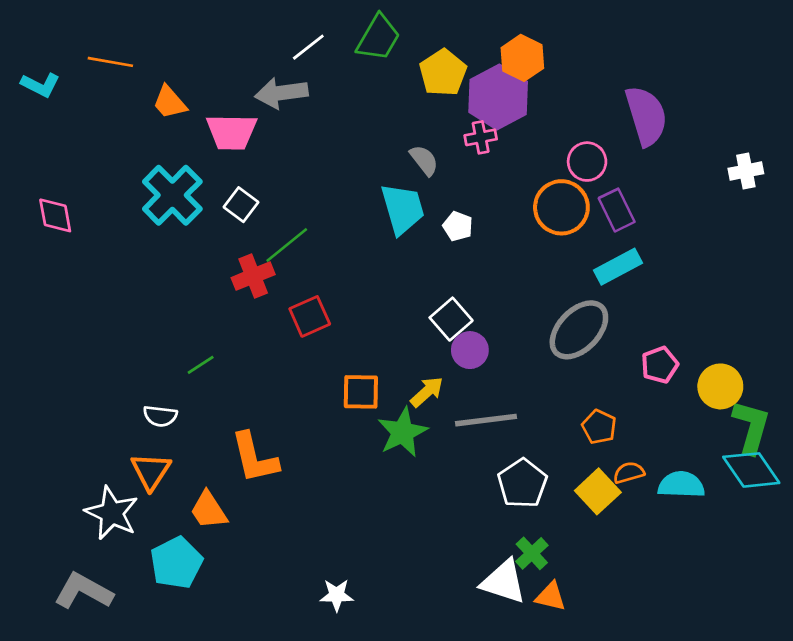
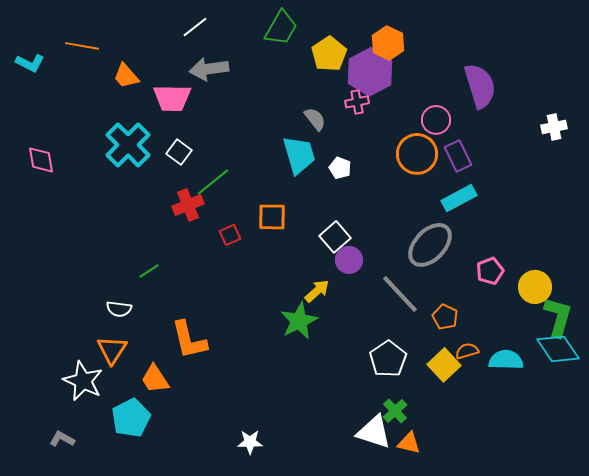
white line: (308, 47) -> (195, 27), moved
red square: (310, 316) -> (230, 235), size x0.7
orange square: (361, 392) -> (272, 217), moved
gray line: (486, 420) -> (400, 294), moved, turned 54
gray L-shape: (83, 591) -> (62, 439), size x0.6

